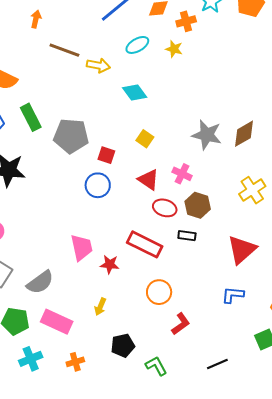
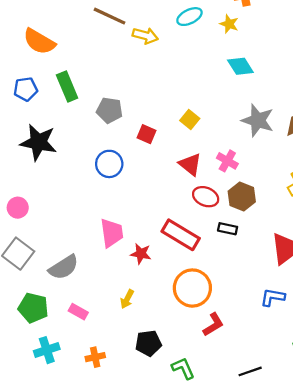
cyan diamond: (135, 93) -> (240, 66), moved
gray pentagon: (71, 136) -> (110, 110), size x0.7
blue circle: (98, 185) -> (109, 164), moved
orange circle: (159, 292) -> (192, 288), size x1.4
pink rectangle: (57, 322) -> (78, 312), size x0.6

